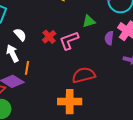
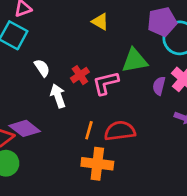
green triangle: (89, 21) -> (135, 61), size x1.5
white arrow: (12, 53) -> (58, 96), moved
orange line: (27, 68) -> (89, 130), moved

